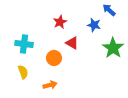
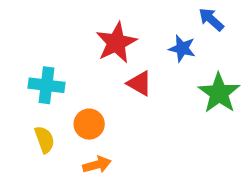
red star: (60, 22) -> (116, 43), size x1.5
orange circle: (54, 58) -> (89, 124), moved

